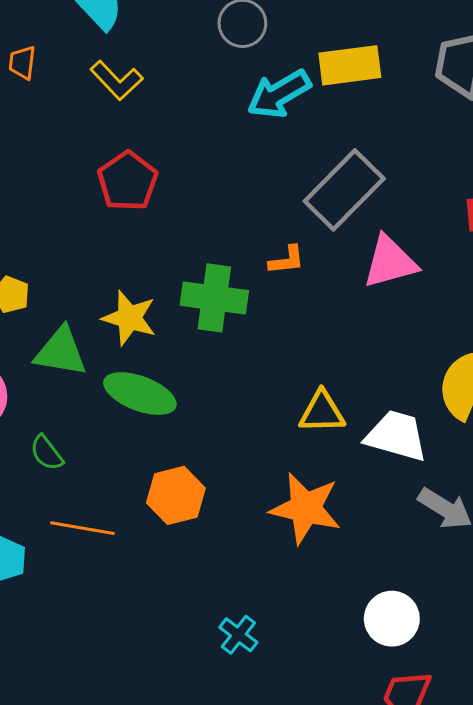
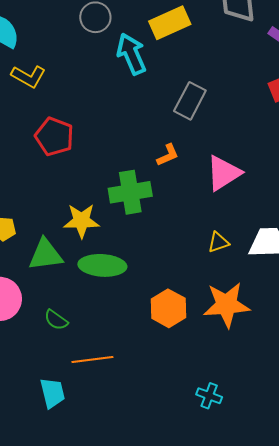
cyan arrow: (279, 94) -> (131, 54), turned 114
gray rectangle: (344, 190) -> (190, 101), size x0.7
pink triangle: (390, 262) -> (224, 173), moved
yellow triangle: (322, 412) -> (218, 242), size x0.7
orange hexagon: (176, 495) -> (168, 308), moved

